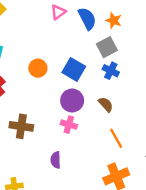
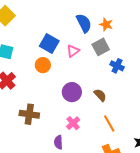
pink triangle: (58, 12) -> (73, 51), moved
blue square: (74, 69) -> (49, 44), moved
blue cross: (111, 71) -> (117, 66), moved
pink cross: (69, 125) -> (73, 123), moved, turned 32

